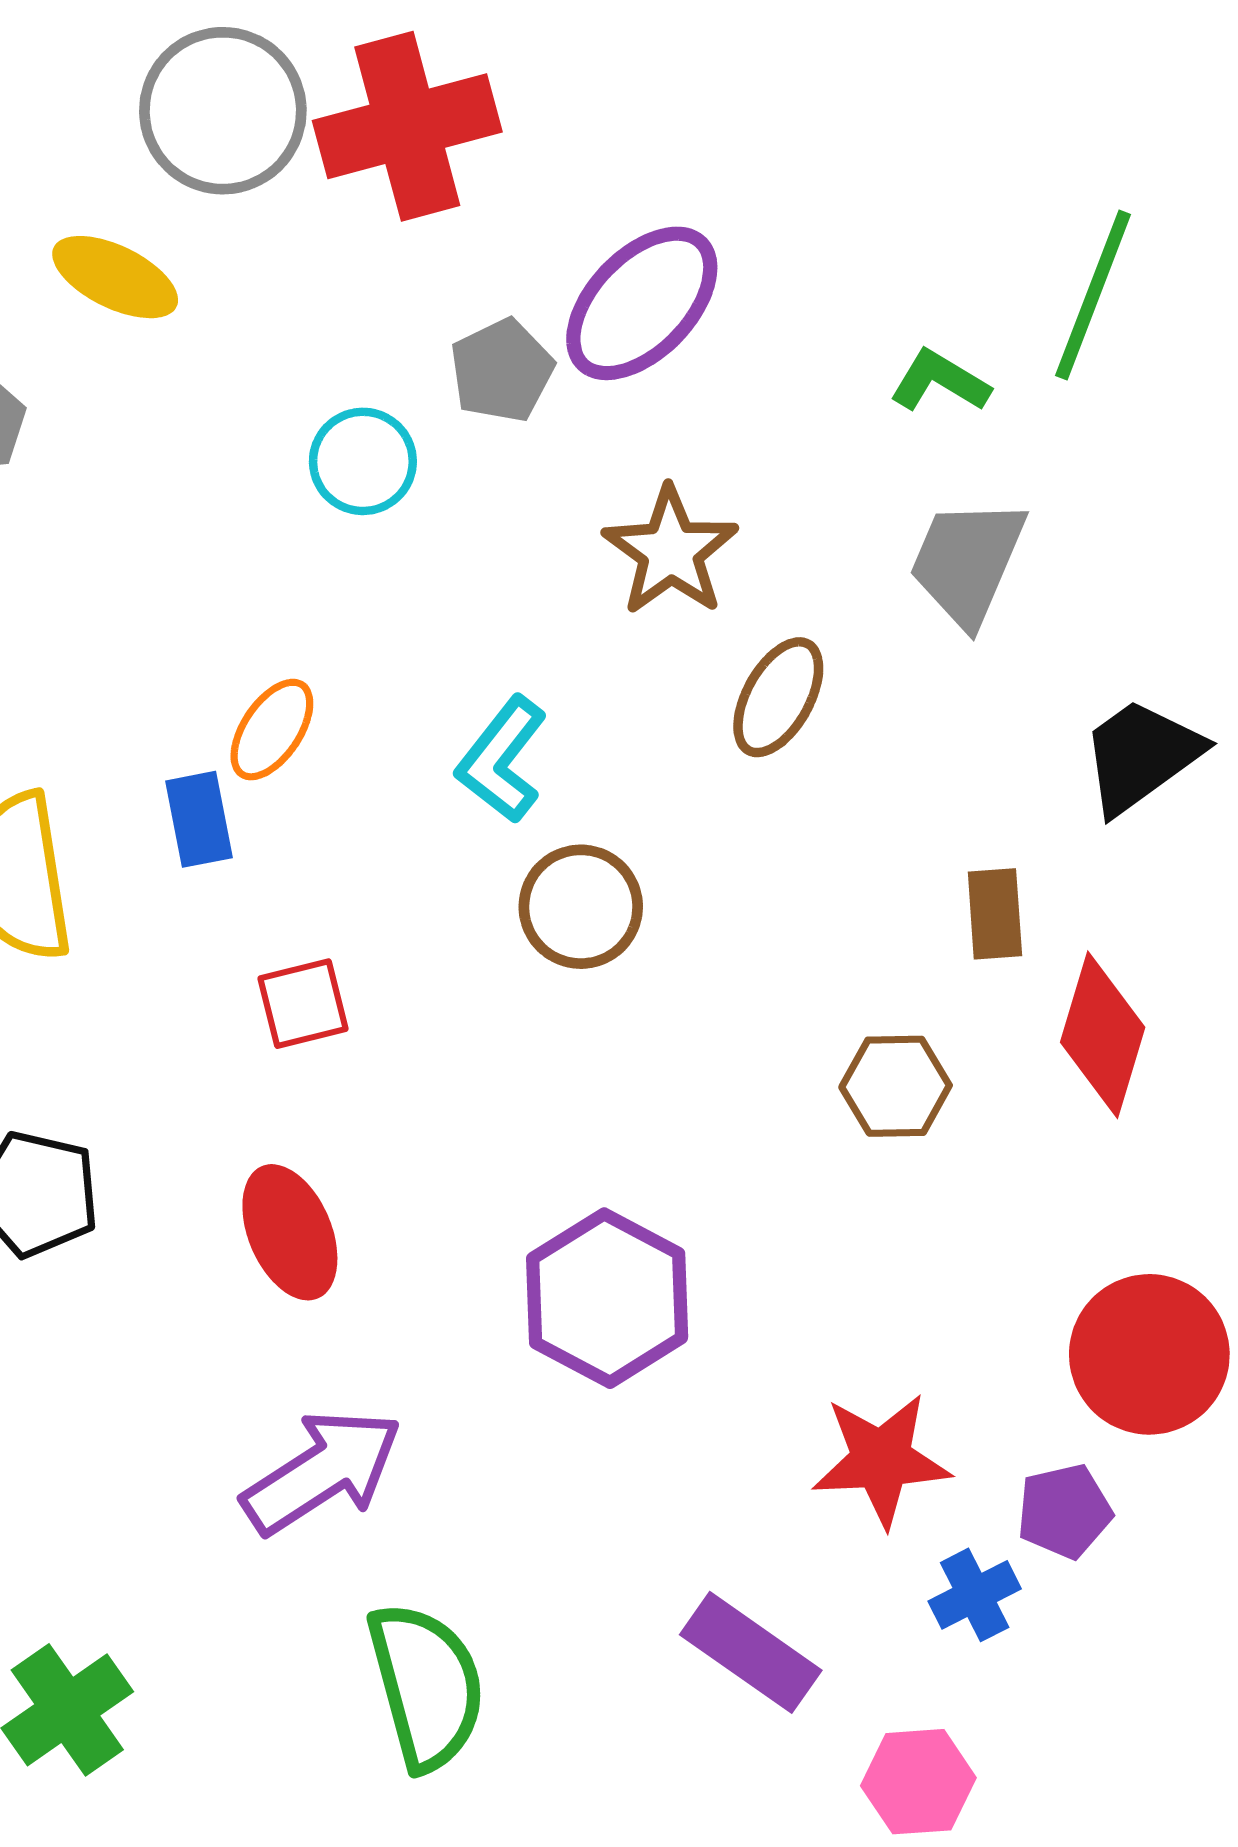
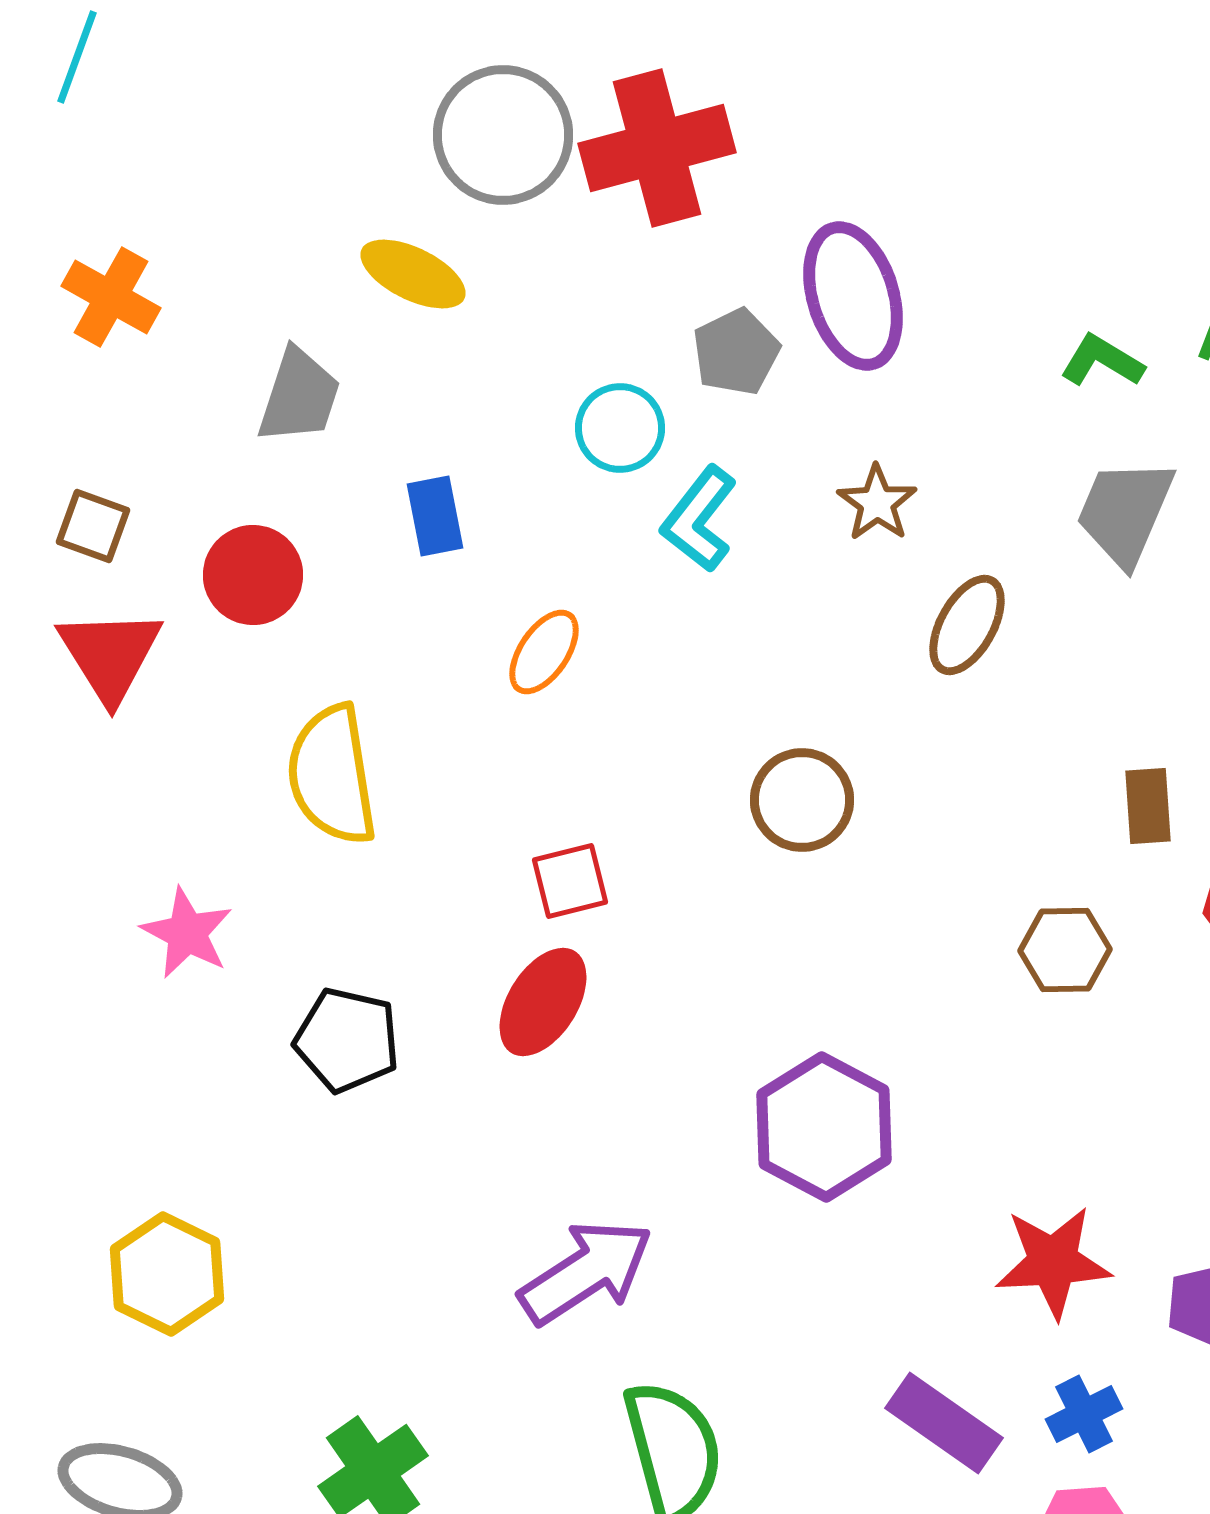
purple ellipse: (642, 303) -> (853, 296), turned -61
brown star: (671, 551) -> (877, 503), size x0.7
cyan L-shape: (502, 759) -> (699, 519), moved
blue rectangle: (199, 819) -> (435, 516), moved
red ellipse: (290, 1232) -> (543, 1002), moved, turned 55
blue cross: (975, 1595) -> (1084, 1414), moved

